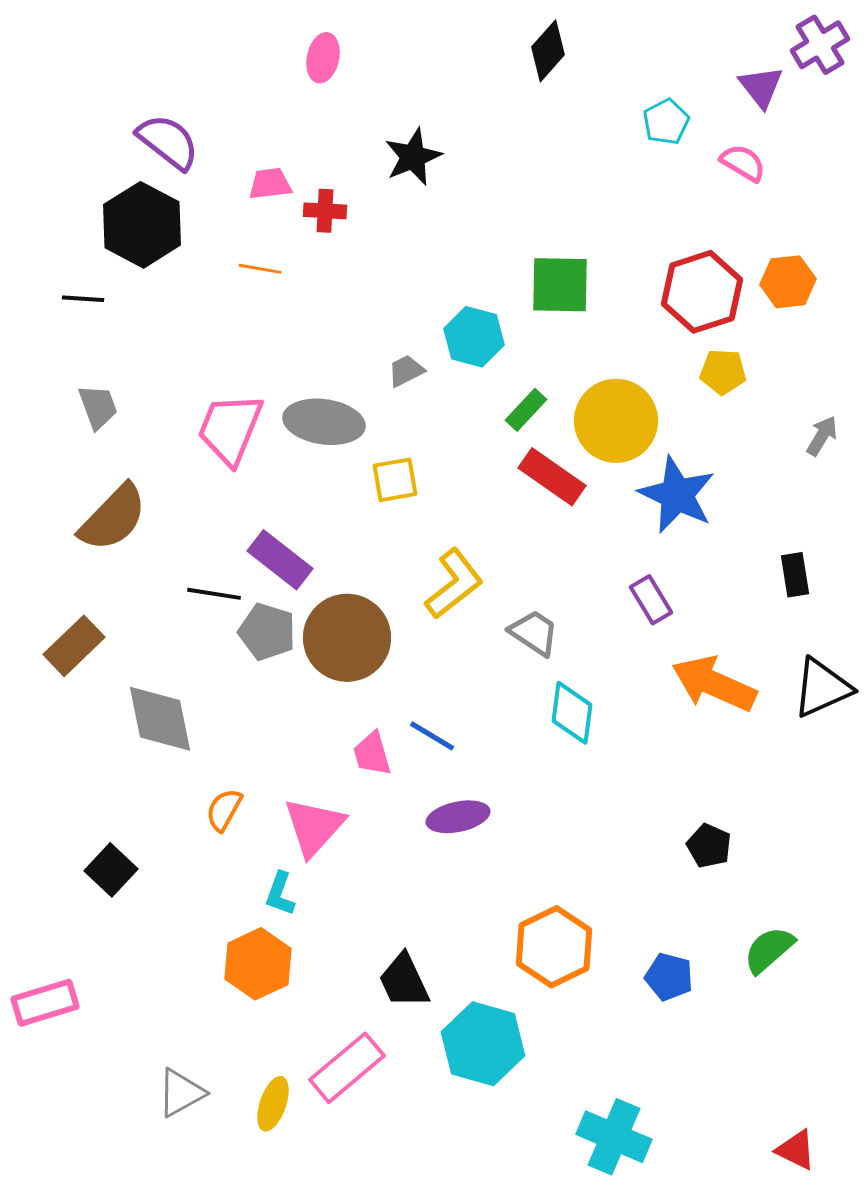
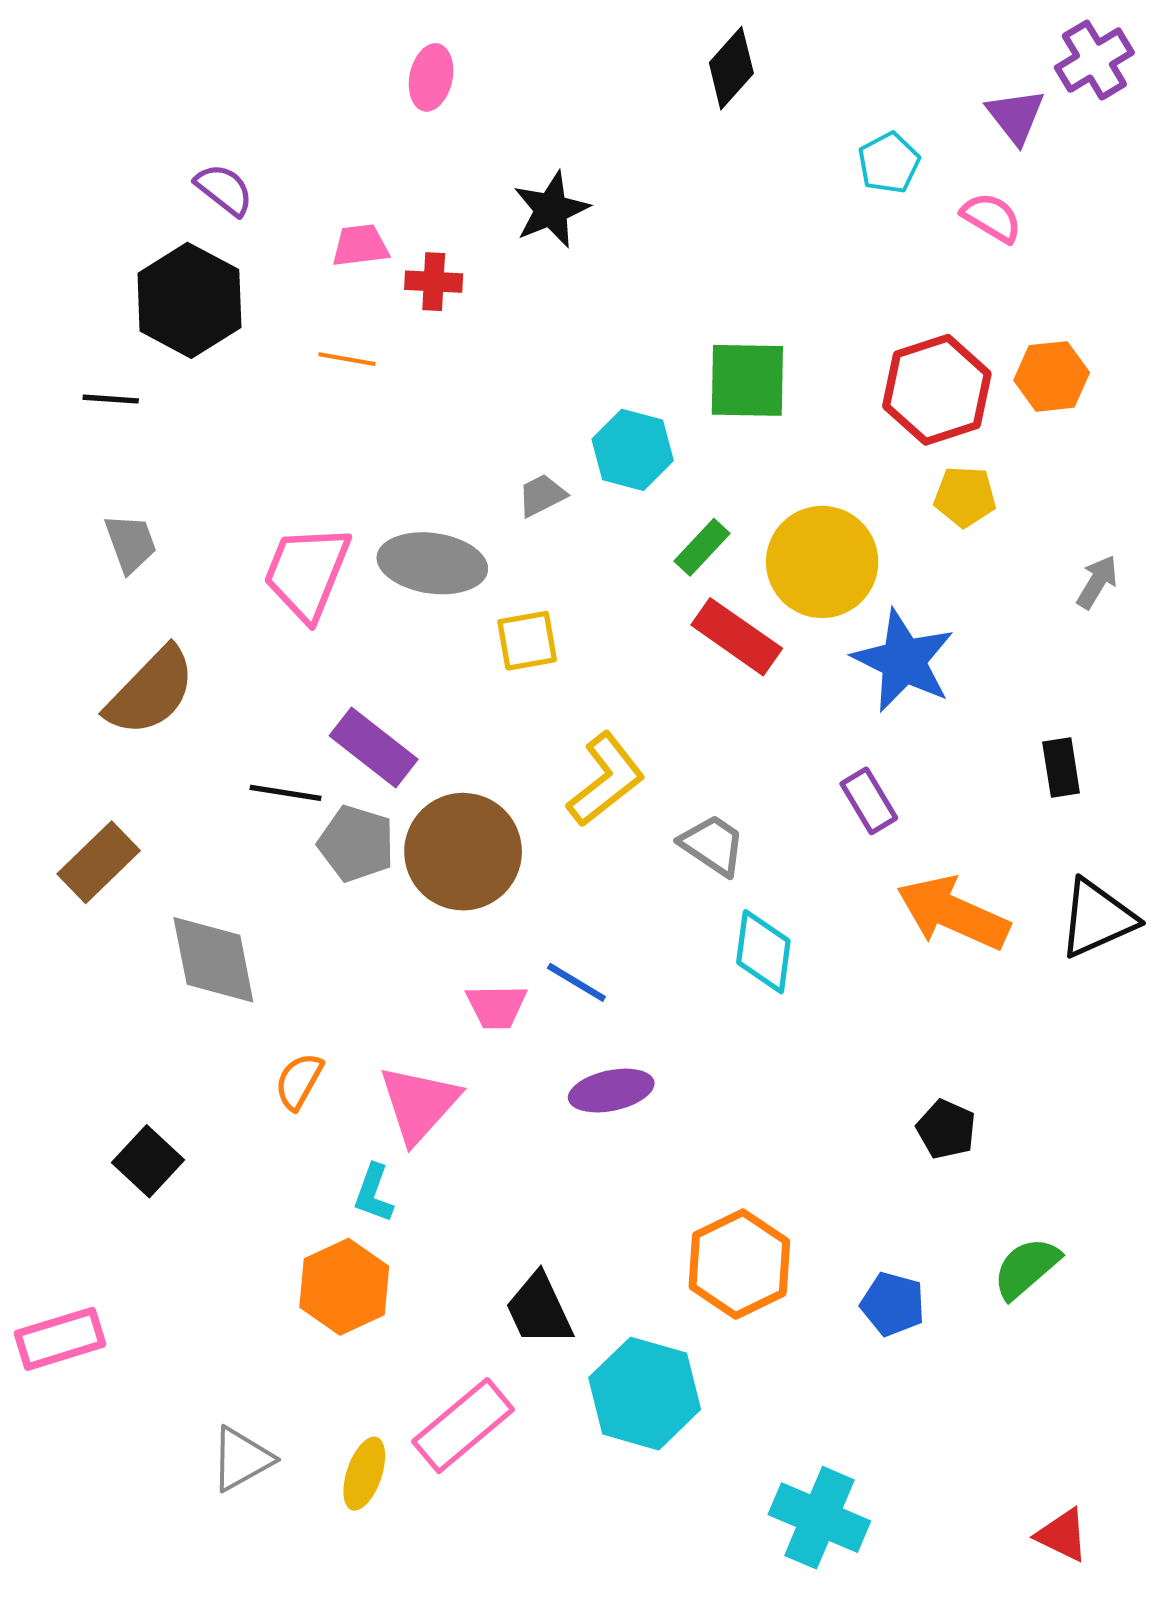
purple semicircle: (168, 142) -> (224, 190), size x0.7
pink trapezoid: (372, 754) -> (496, 1006), turned -75

